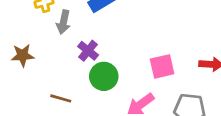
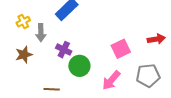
brown star: (23, 55) -> (24, 55), moved

